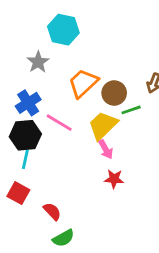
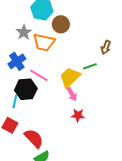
orange trapezoid: (83, 83) -> (44, 42), moved, turned -125
brown circle: (114, 93) -> (61, 24), moved
black hexagon: (25, 135) -> (26, 89), moved
red semicircle: (52, 211) -> (34, 138), size x1.5

